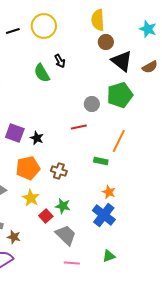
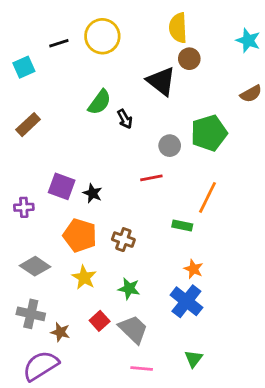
black arrow: (60, 61) -> (125, 119), moved
black triangle: (122, 61) -> (161, 81), moved
green semicircle: (42, 73) -> (100, 102), turned -114
orange pentagon: (28, 168) -> (80, 235), turned 30
red square: (46, 216) -> (100, 321), moved
green triangle: (109, 256) -> (193, 359), turned -32

